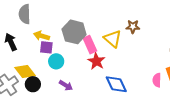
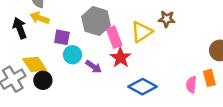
yellow arrow: (42, 36) -> (40, 18), moved
yellow triangle: (113, 39) -> (142, 32), turned 42
blue diamond: (116, 84) -> (143, 87), turned -40
purple arrow: (66, 85) -> (94, 67), moved

